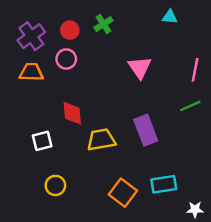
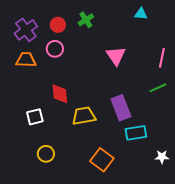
cyan rectangle: (164, 184) -> (136, 133), moved
white star: (195, 210) -> (162, 157), moved

